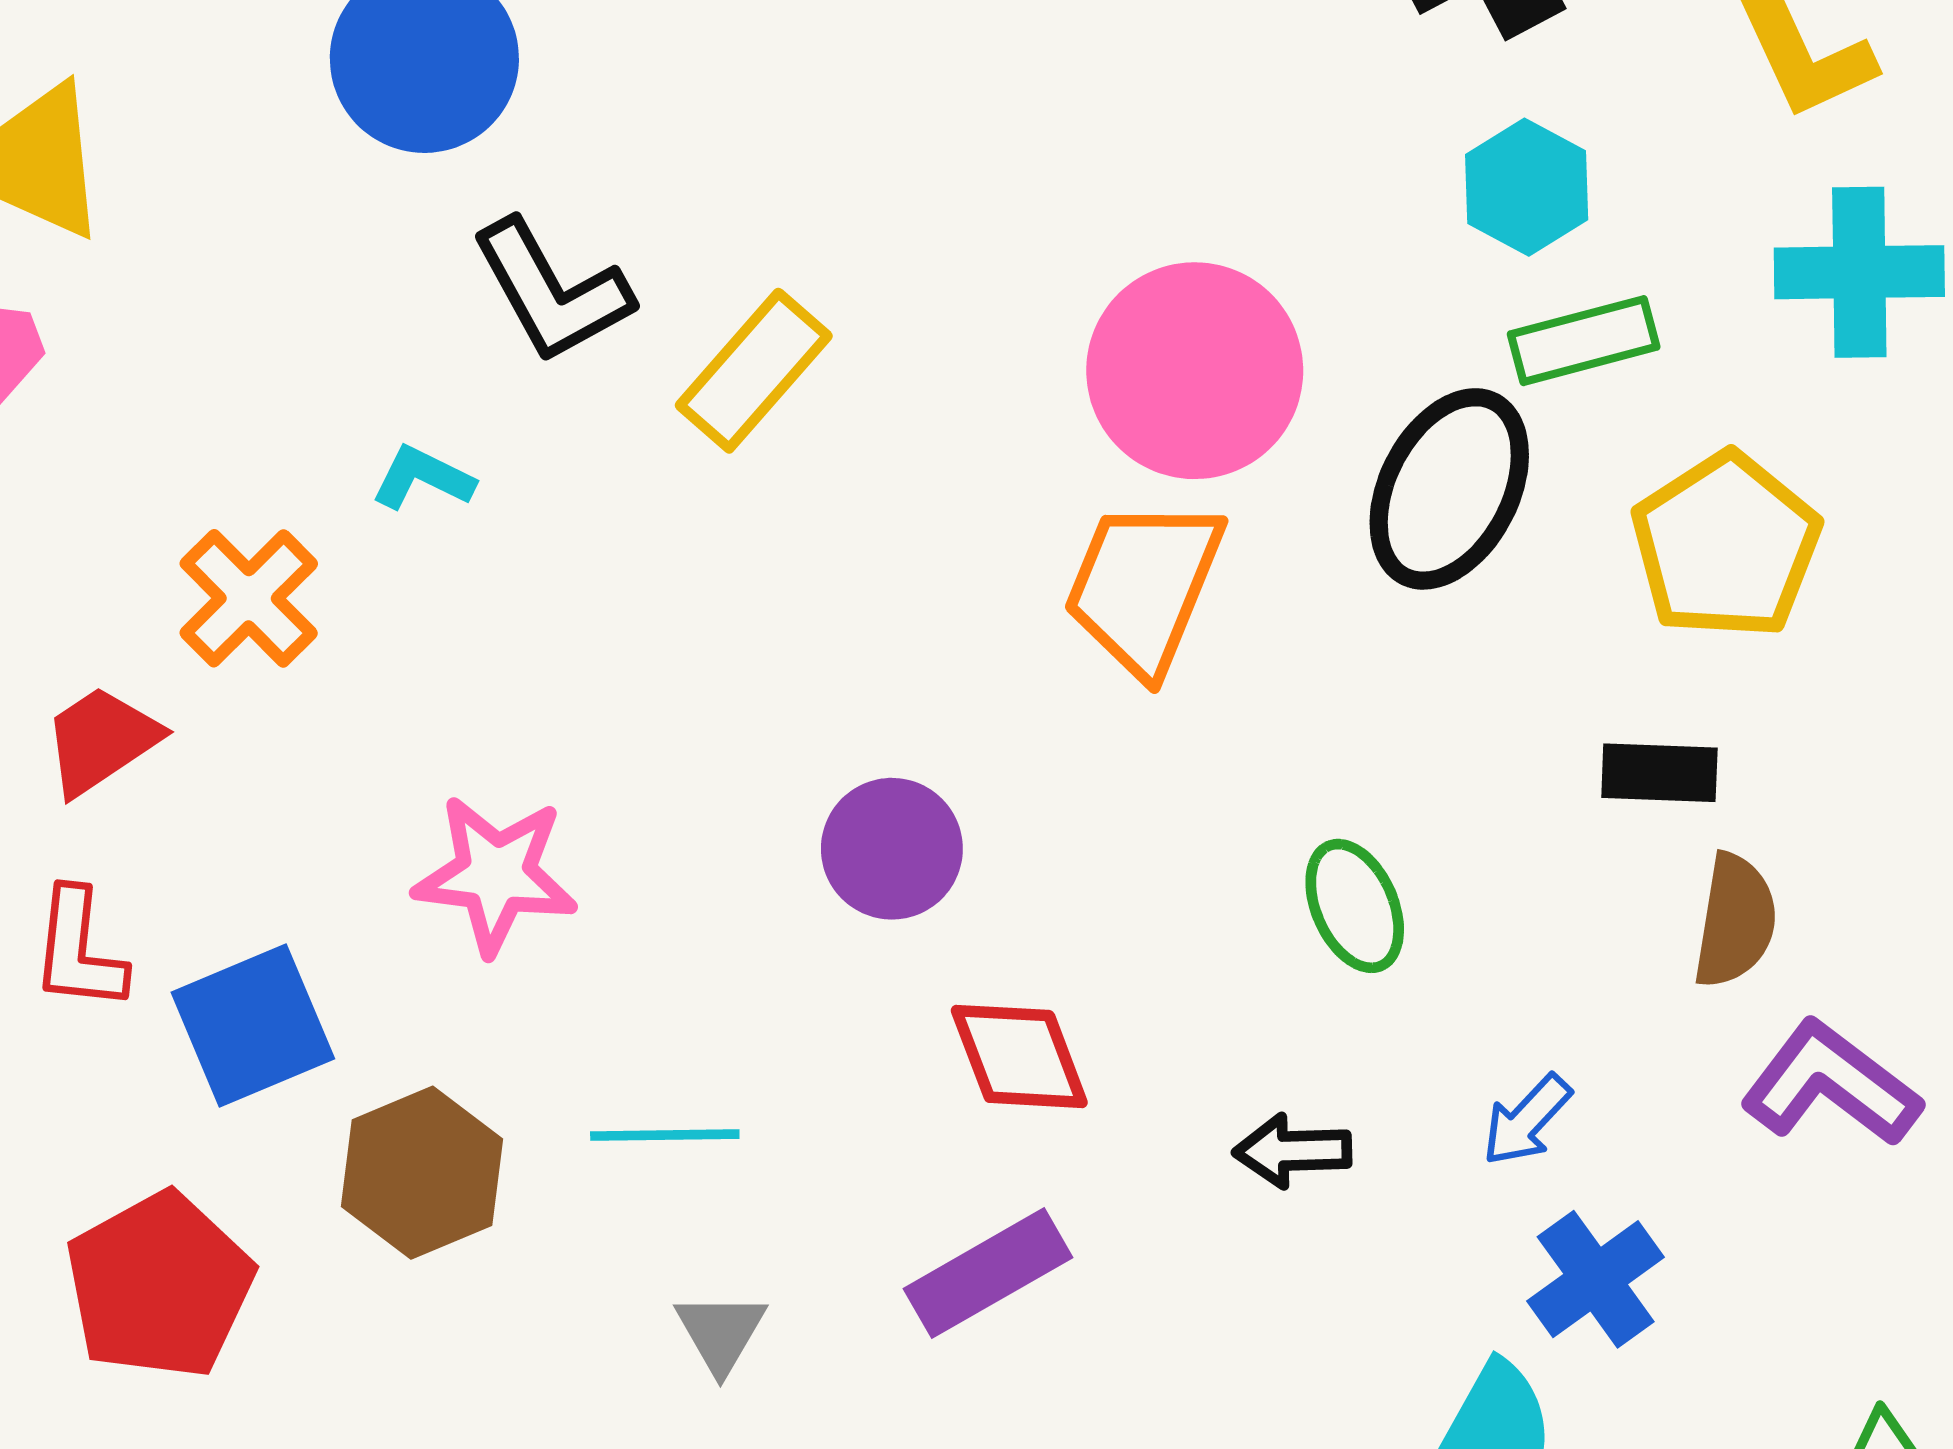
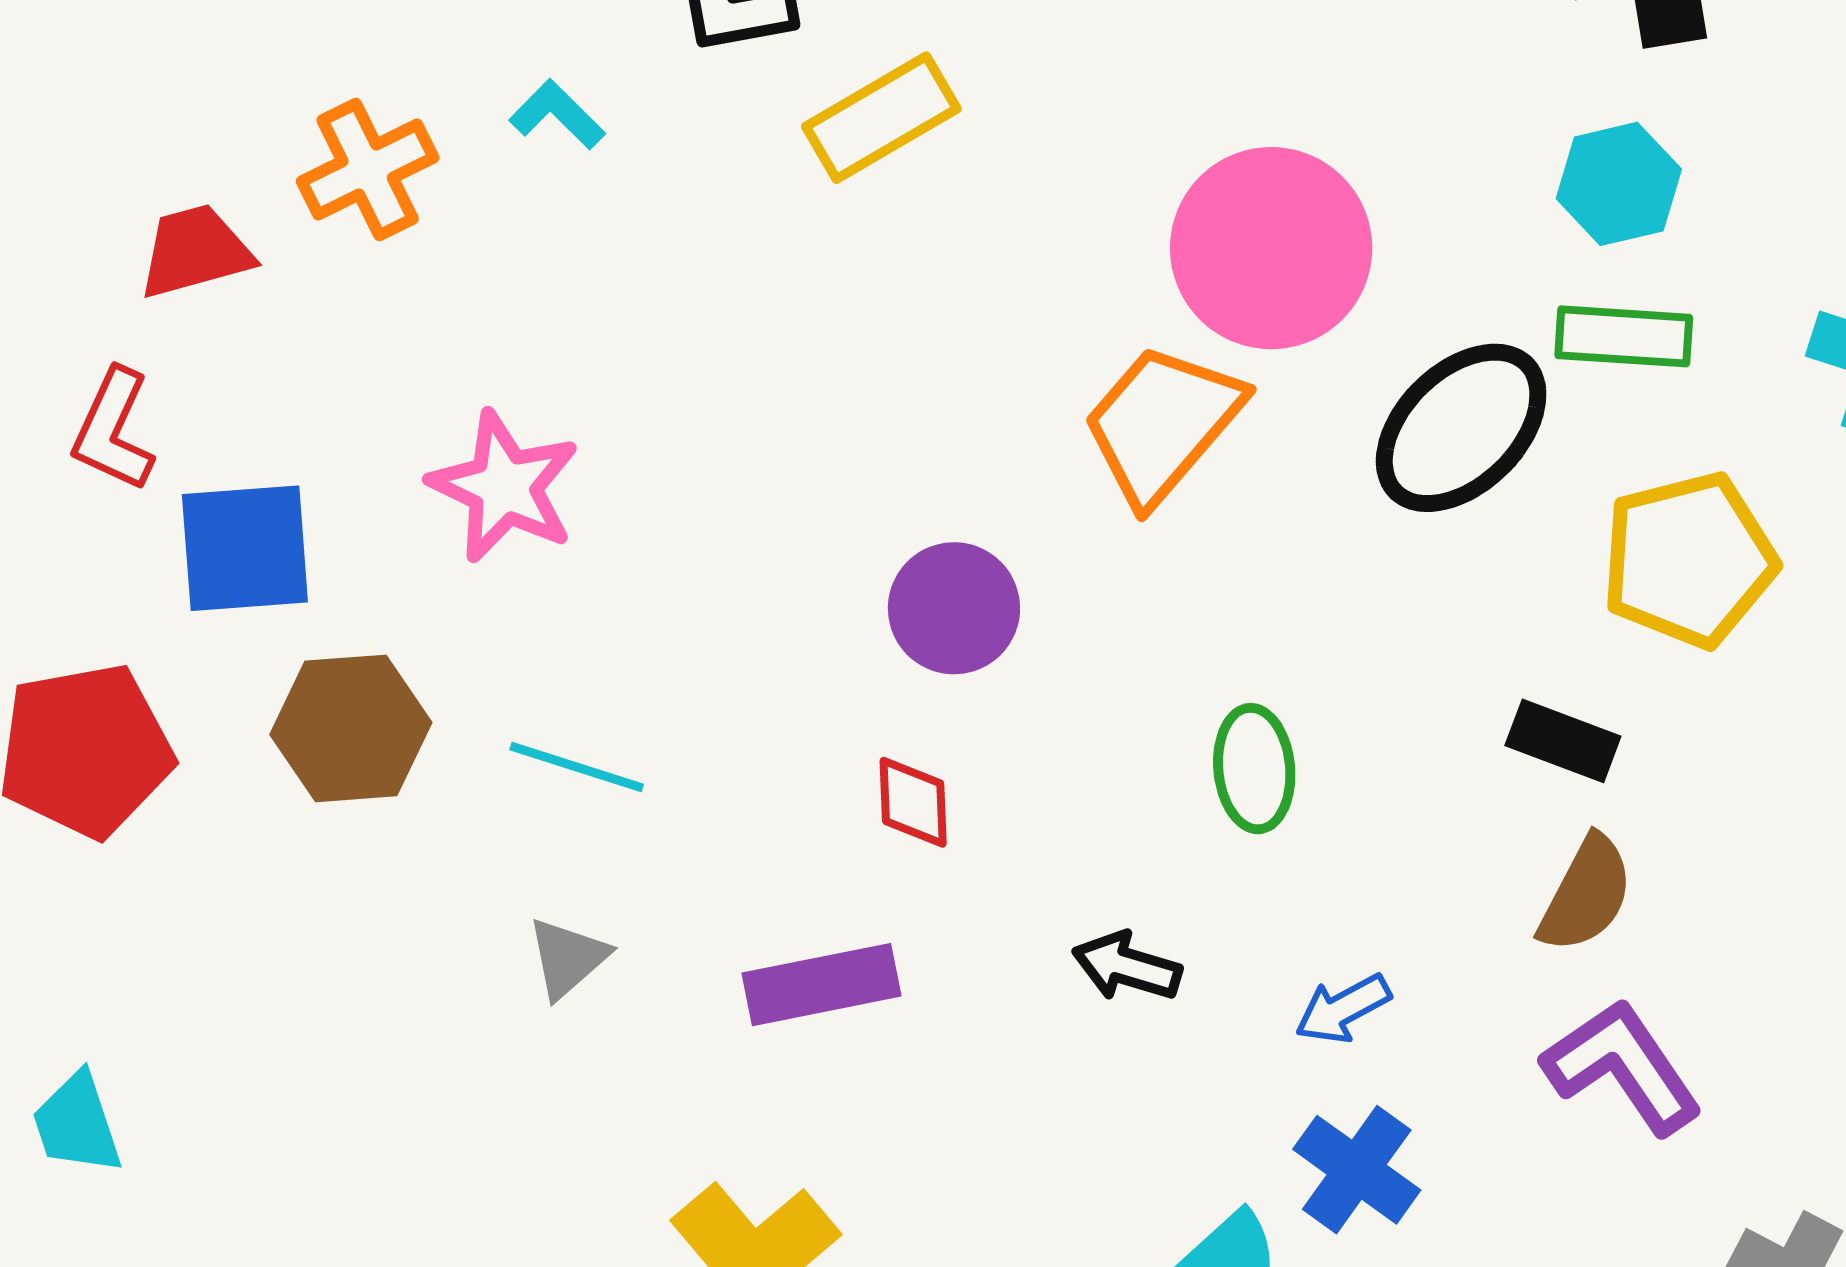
purple circle: (892, 849) -> (954, 608), moved
red diamond: (1019, 1056) -> (913, 802), size x0.7
blue cross: (1596, 1279) -> (1357, 1170), turned -37

